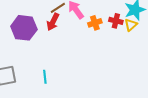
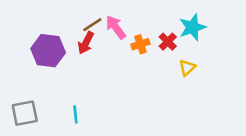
red cross: (116, 21) -> (168, 42), turned 32
yellow triangle: (131, 25) -> (187, 68), moved

